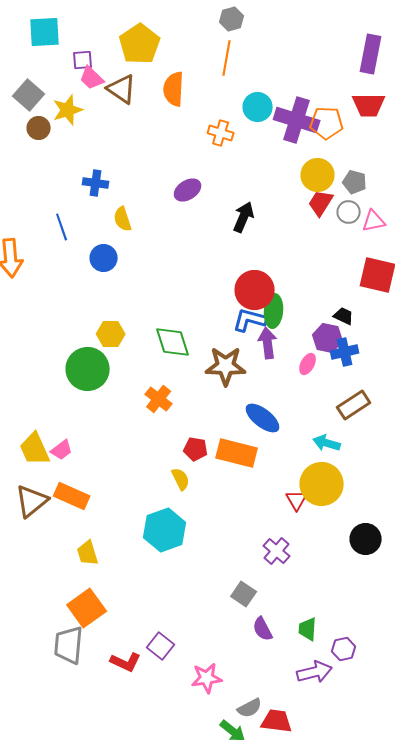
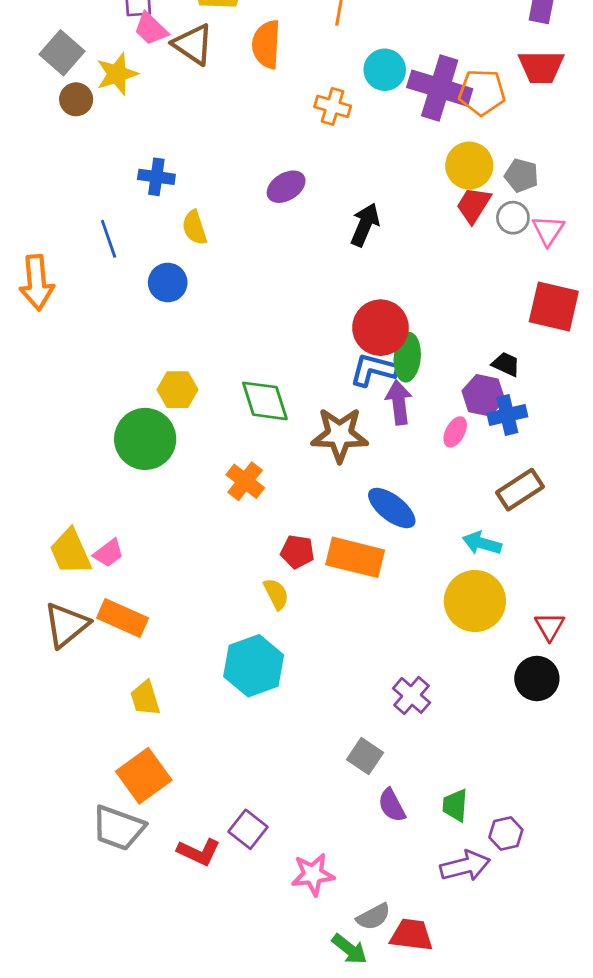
pink triangle: (374, 221) -> (548, 230), turned -45
red triangle: (297, 500) -> (550, 626), moved
gray trapezoid: (69, 645) -> (118, 828), turned -75

